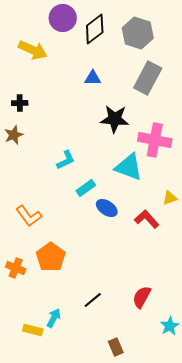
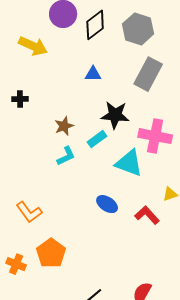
brown star: (14, 135) -> (64, 126), moved
cyan rectangle: (86, 188) -> (97, 139), moved

